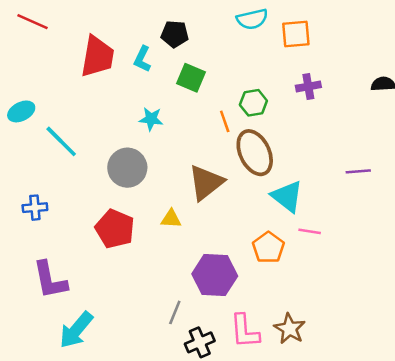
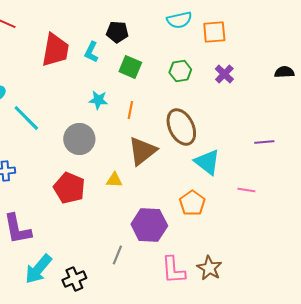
purple cross: (308, 86) -> (224, 74), turned -36
green hexagon: (253, 103) -> (180, 71), moved
orange line: (225, 121) -> (130, 110), moved, turned 30
pink line: (310, 231) -> (246, 190), moved
black cross: (200, 342) -> (74, 279), moved

